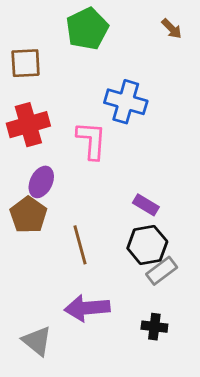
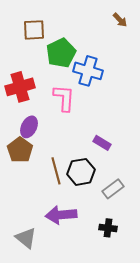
green pentagon: (87, 29) -> (61, 53), moved
brown square: (26, 63) -> (34, 30), moved
black hexagon: (147, 245) -> (81, 172), moved

